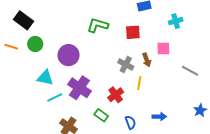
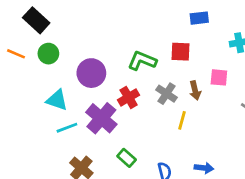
green L-shape: (98, 25) -> (142, 61), moved
red cross: (116, 95) -> (129, 97), moved

